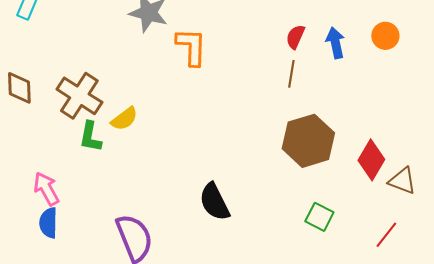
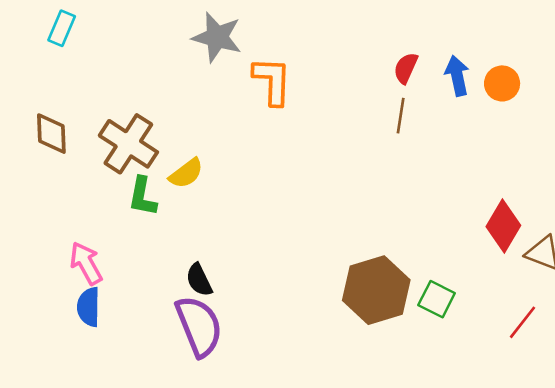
orange circle: (385, 36) -> (502, 83), moved
brown hexagon: (308, 141) -> (376, 290), moved
black semicircle: (214, 202) -> (199, 280), moved, size x0.7

